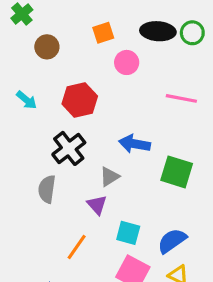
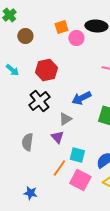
pink circle: (127, 62) -> (76, 38), moved
blue arrow: (134, 144) -> (81, 98), turned -36
gray semicircle: (47, 189) -> (27, 142), moved
orange line: (77, 247) -> (59, 168), moved

